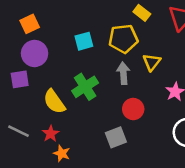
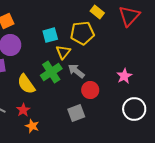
yellow triangle: (152, 62) -> (63, 52), moved
gray arrow: (123, 73) -> (76, 71), moved, turned -48

